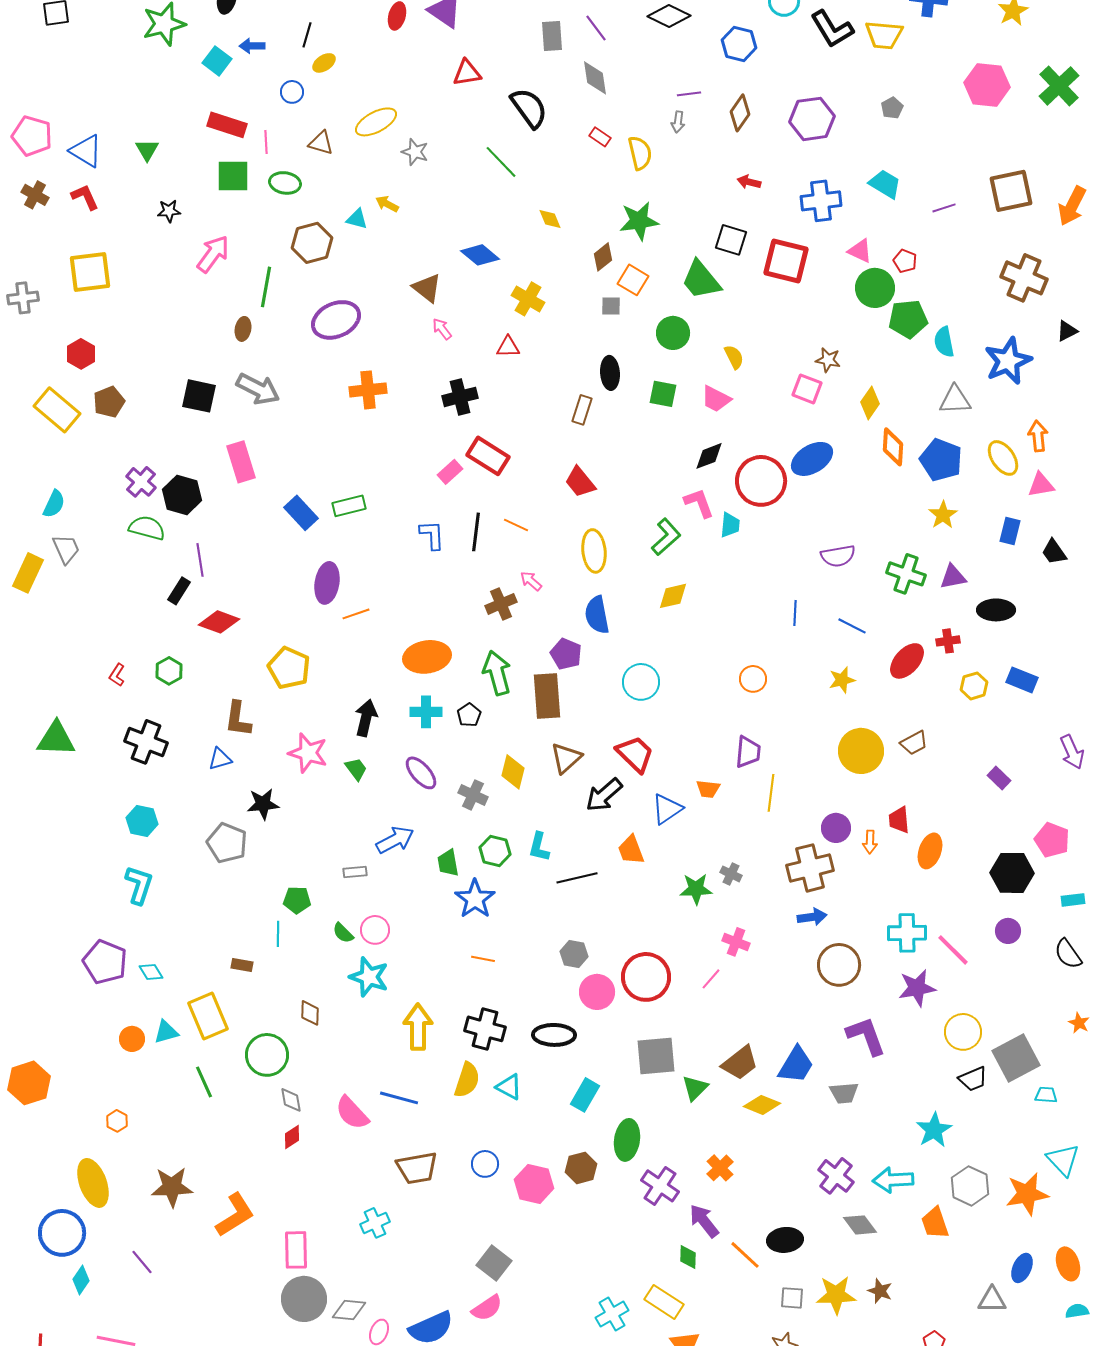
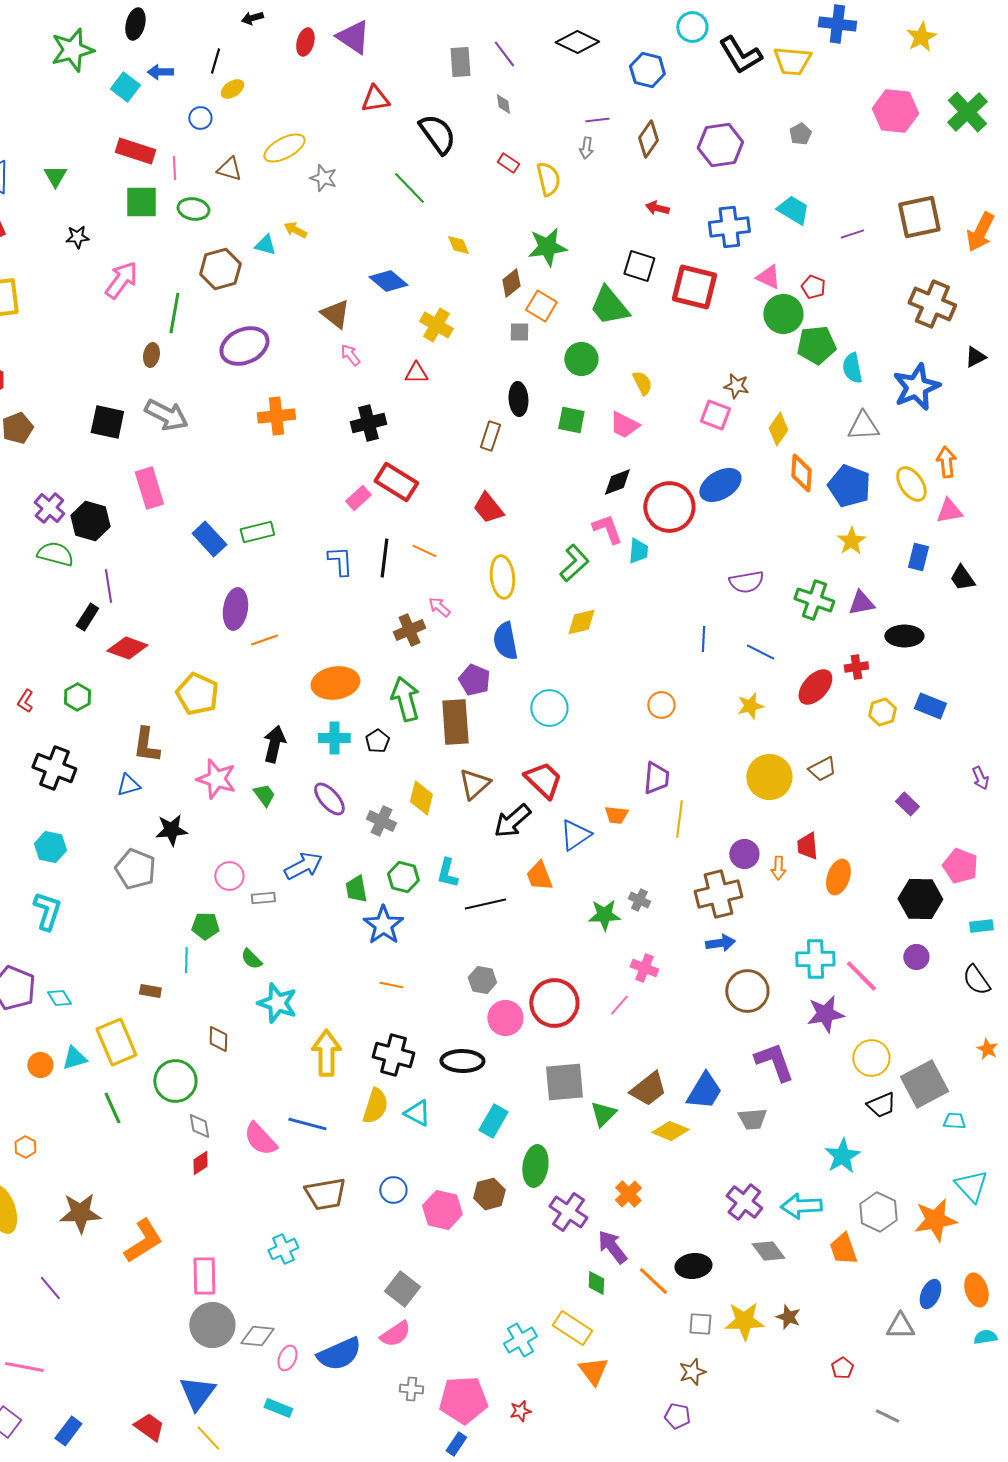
gray diamond: (595, 78) -> (503, 104), size x0.6
purple arrow: (1072, 752) -> (980, 778), size x0.7
pink circle: (375, 930) -> (229, 876), moved

